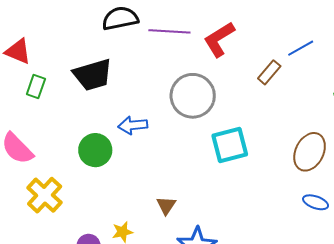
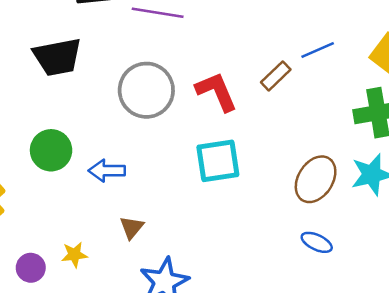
red L-shape: (219, 39) -> (217, 92), moved, turned 93
gray circle: (193, 96) -> (146, 90), moved
blue arrow: (133, 125) -> (107, 171), moved

